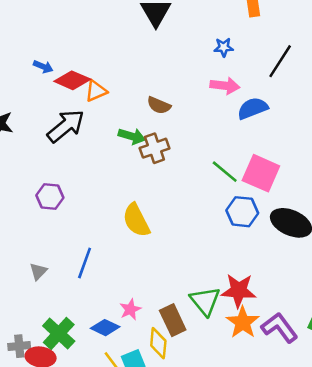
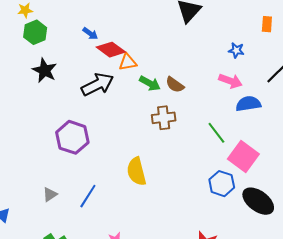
green arrow: (132, 136) -> (150, 83), moved
green line: (225, 172) -> (216, 133), moved
purple hexagon: (50, 196) -> (72, 137), size x1.5

